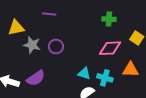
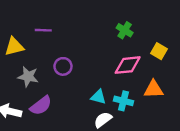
purple line: (49, 14) -> (43, 30), moved
green cross: (109, 19) -> (125, 30), turned 32
gray star: (32, 45) -> (28, 77), moved

